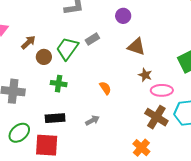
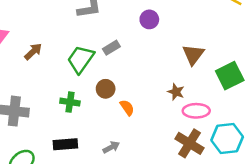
brown triangle: (136, 47) -> (193, 55), moved, turned 48
brown circle: (44, 57) -> (106, 89), moved

